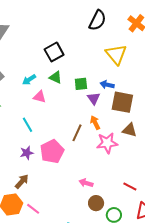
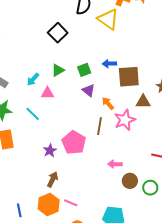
black square: (54, 52) -> (58, 33), moved
yellow triangle: (116, 54) -> (108, 19), moved
green triangle: (56, 77) -> (58, 70), turned -40
purple triangle: (94, 98) -> (89, 90), moved
cyan line: (28, 125) -> (33, 114), moved
brown line: (77, 133) -> (100, 126), moved

